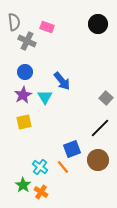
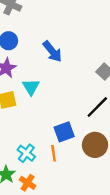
cyan triangle: (45, 97) -> (31, 87), moved
orange line: (63, 167) -> (54, 153), turned 32

